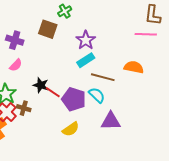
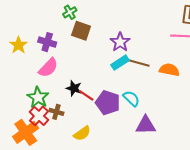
green cross: (65, 11) -> (70, 12), moved
pink semicircle: (16, 65) -> (48, 68), size x1.5
brown line: (103, 77) -> (137, 63), moved
yellow semicircle: (71, 129) -> (82, 133), moved

